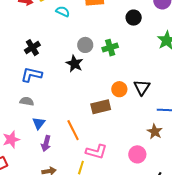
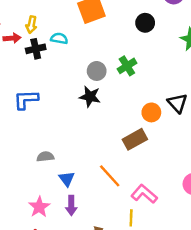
black cross: (32, 48) -> (36, 49), moved, turned 35
blue L-shape: (32, 75) -> (26, 100), moved
purple arrow: (46, 143) -> (71, 205), moved
pink L-shape: (96, 152) -> (144, 194), turned -140

